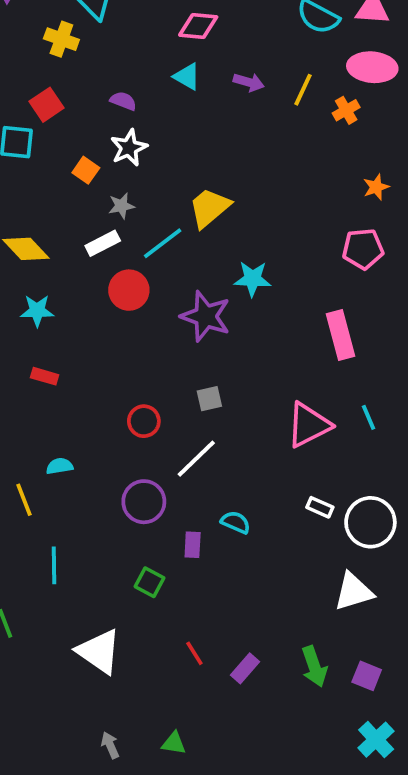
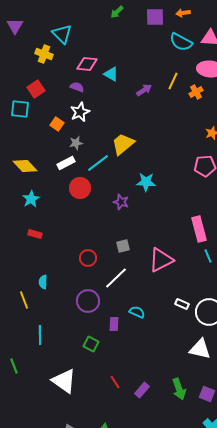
pink diamond: (198, 26) -> (87, 64), moved
purple arrow: (249, 82) -> (144, 90), moved, turned -49
cyan star: (37, 311) -> (31, 199), turned -30
purple star: (206, 316) -> (121, 202), size x0.6
pink rectangle: (340, 335) -> (199, 229), moved
pink triangle: (309, 425) -> (161, 260), moved
cyan semicircle: (60, 466) -> (43, 282), turned -80
white triangle: (354, 592) -> (200, 349), turned 30

